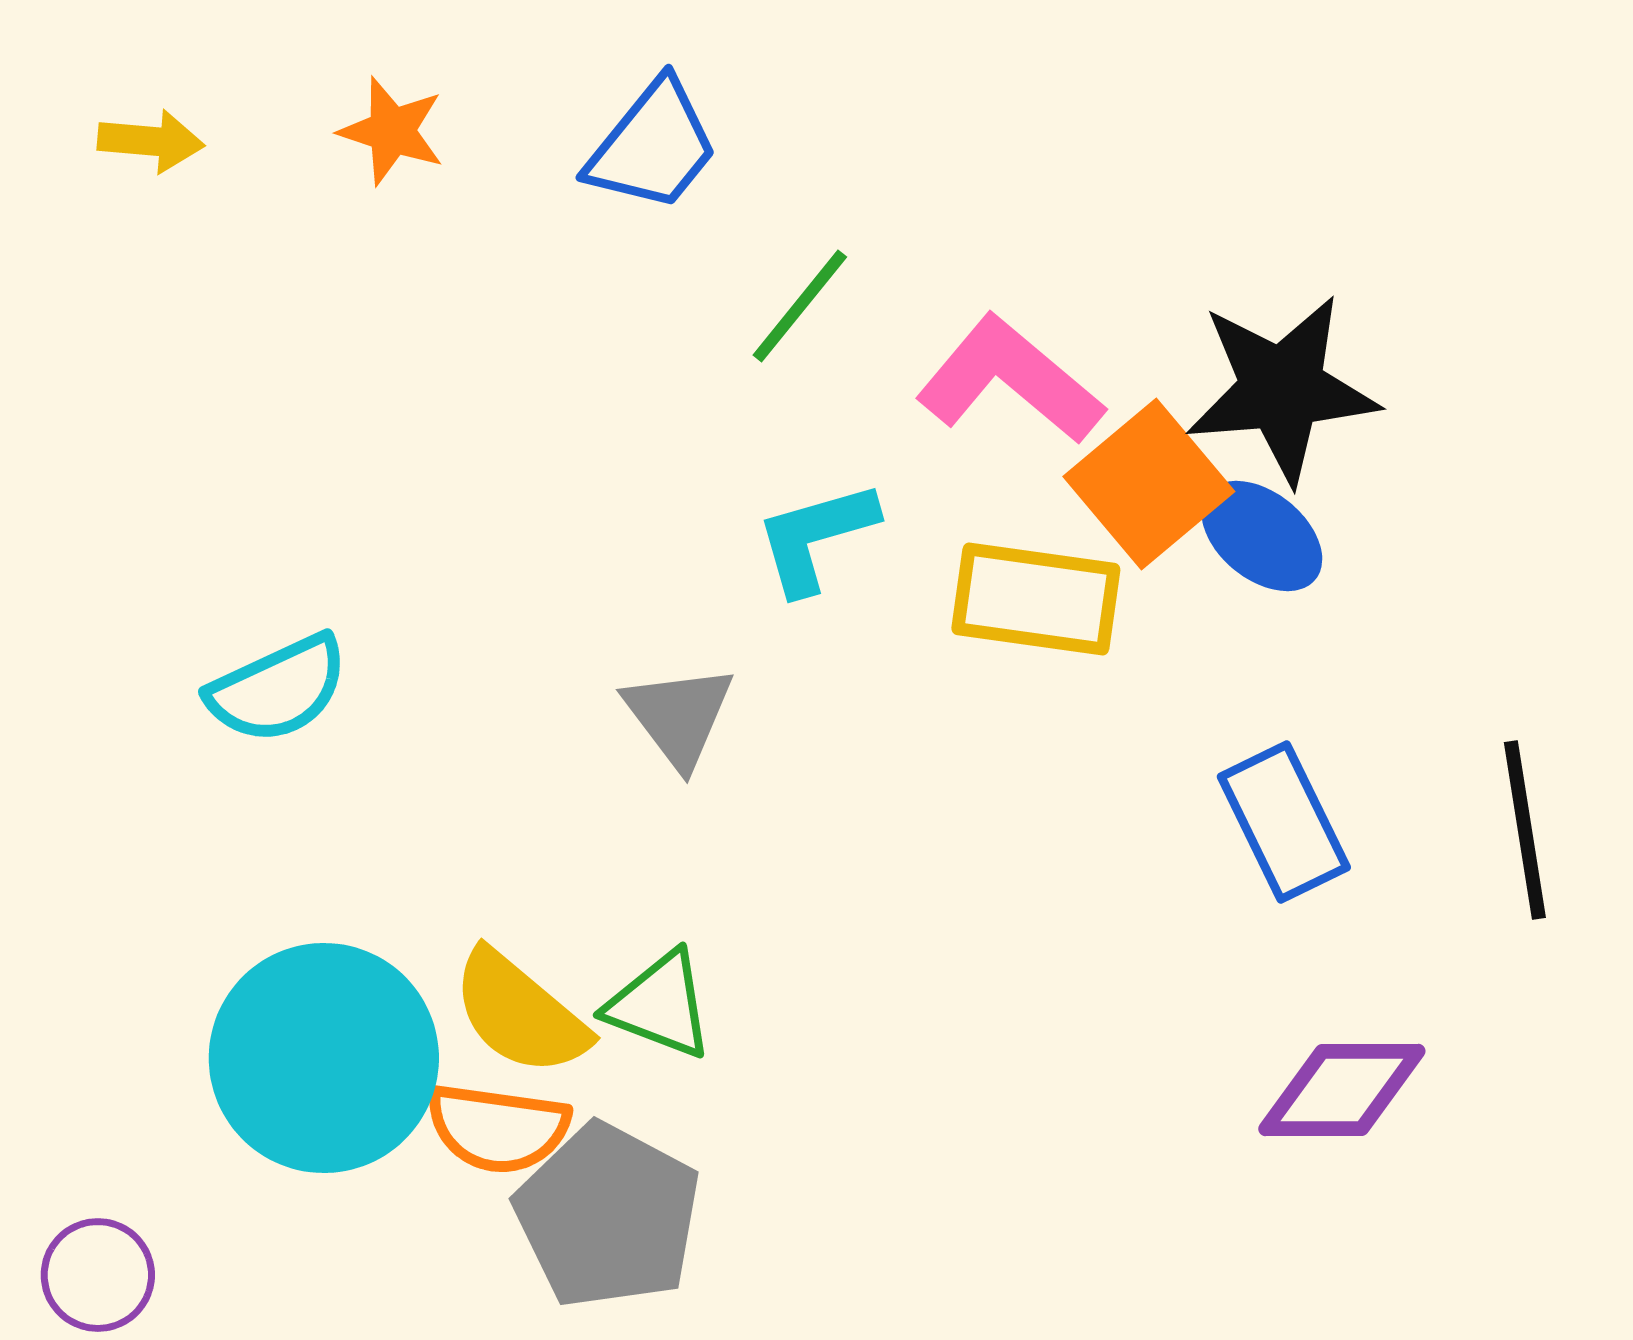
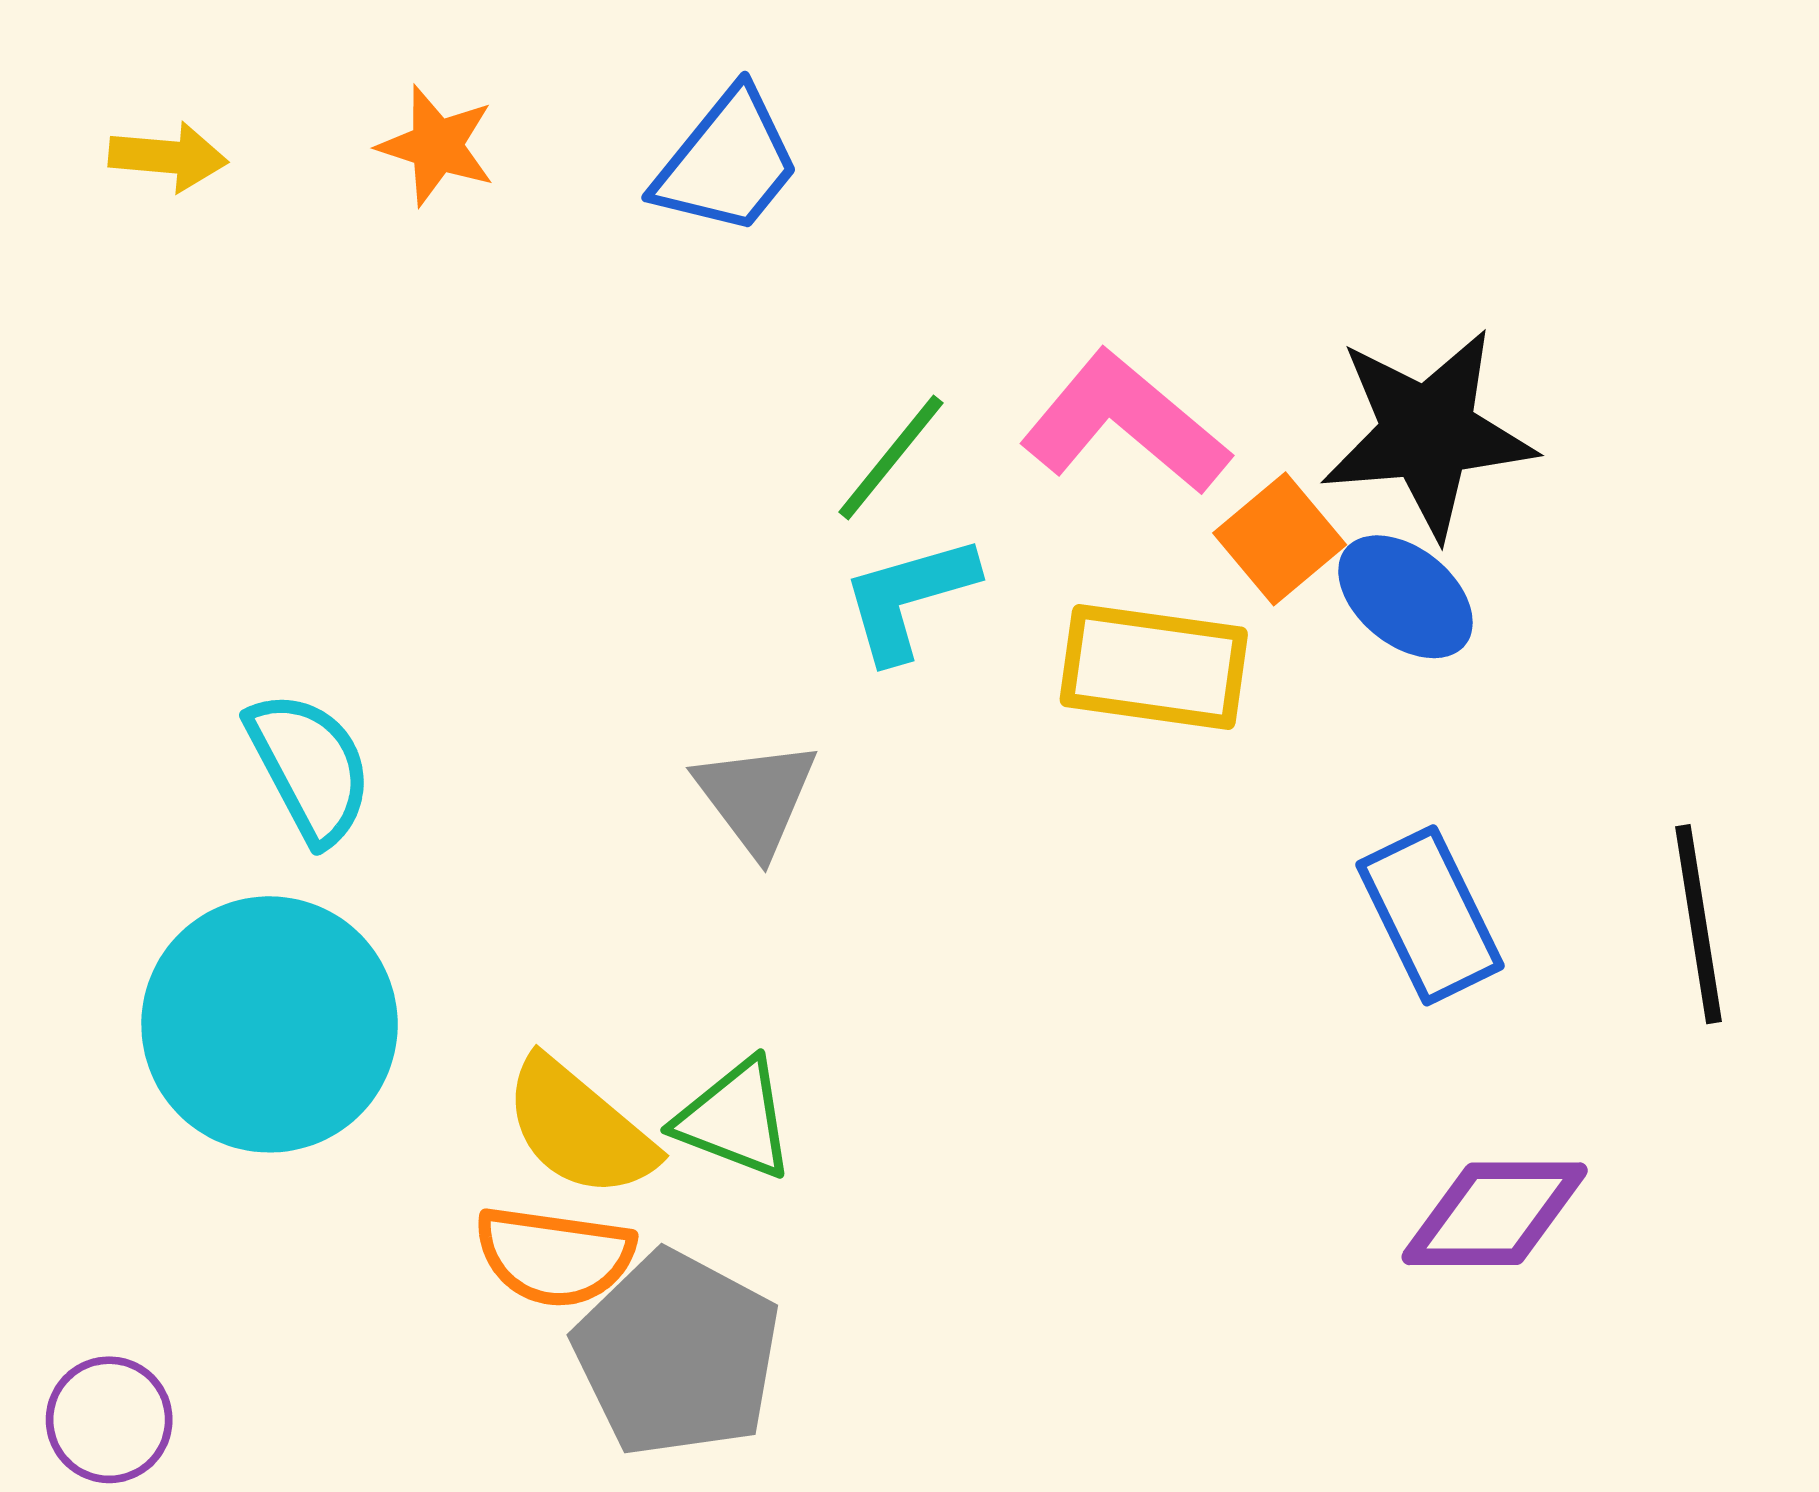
green line: (800, 306) -> (891, 458), moved
orange square: (1149, 484) -> (1280, 539), size x0.7
cyan semicircle: (278, 689) -> (310, 767), turned -93
cyan circle: (324, 1058) -> (270, 1024), moved

